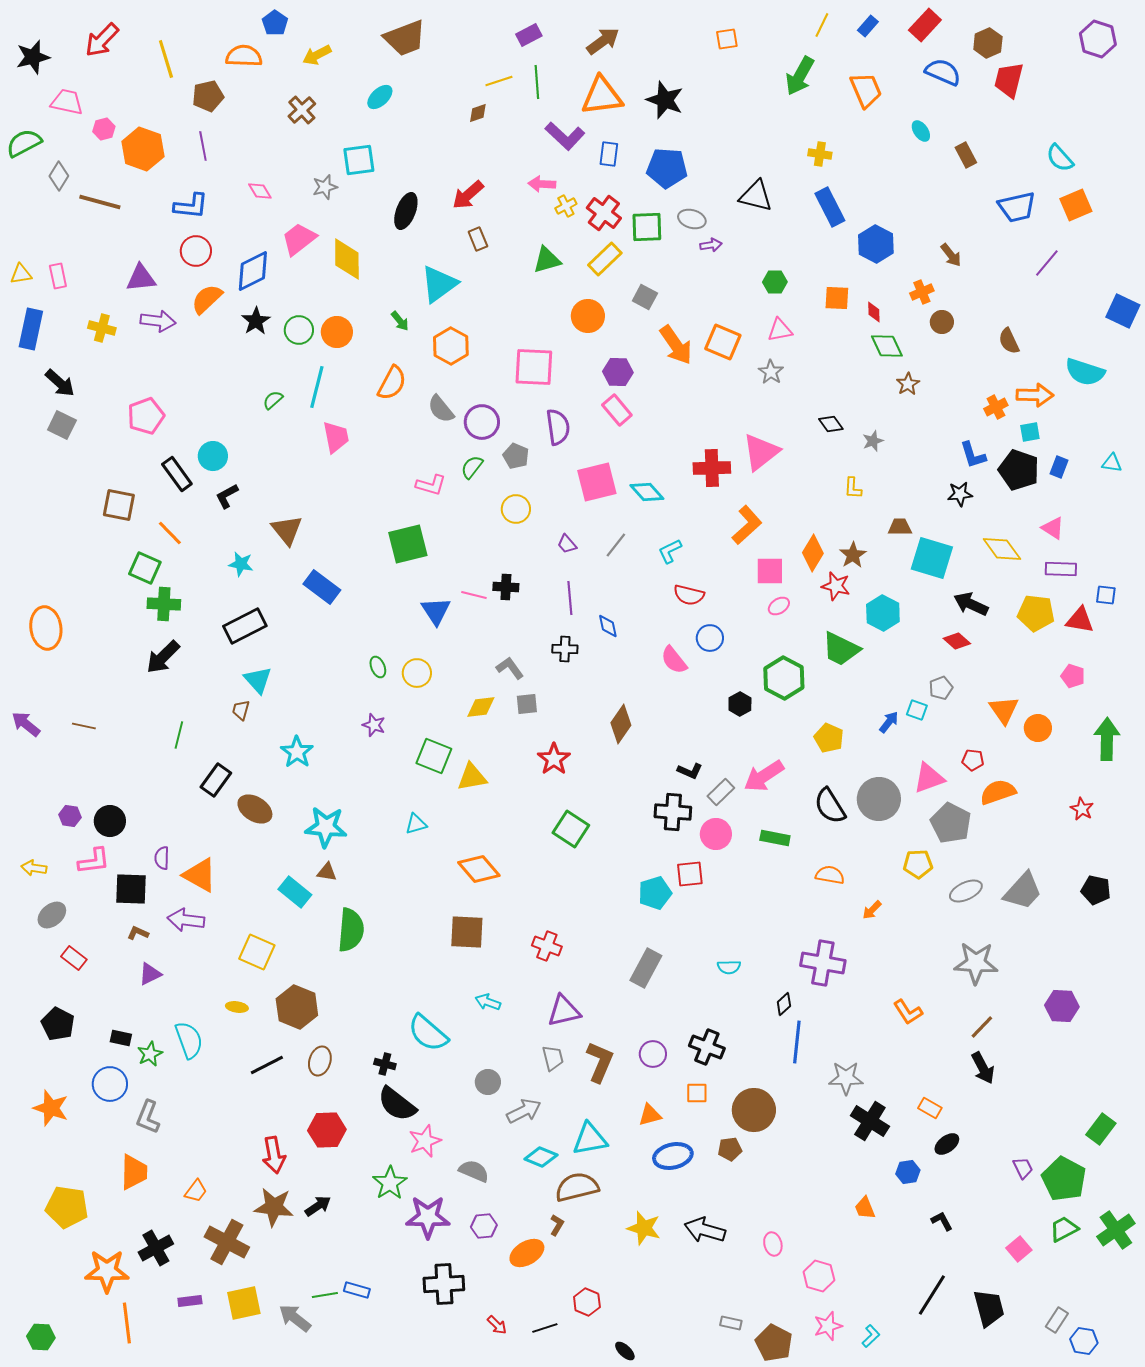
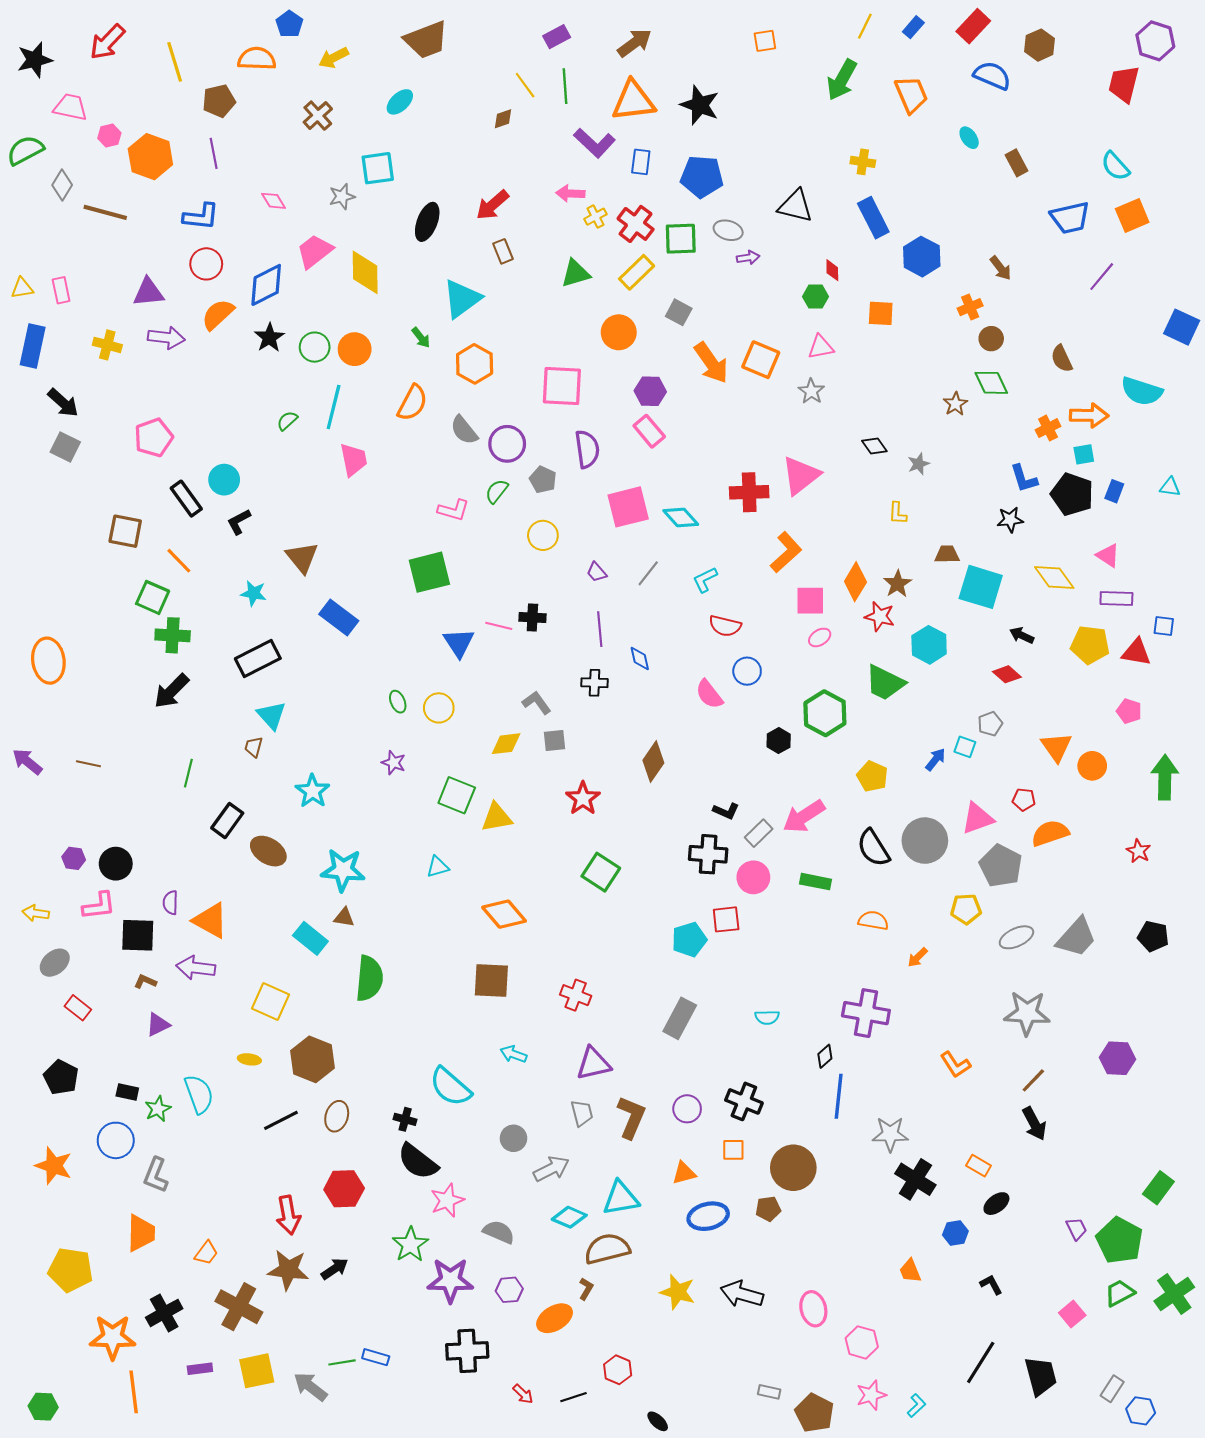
red trapezoid: (1009, 80) -> (1124, 84), moved
yellow line: (499, 81) -> (525, 85), turned 72
red diamond: (874, 312) -> (832, 270), moved
green diamond: (887, 346) -> (991, 383), moved
black arrow: (971, 604) -> (1022, 635), size x0.7
pink ellipse: (773, 1244) -> (813, 1309), size x1.4

